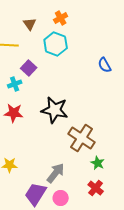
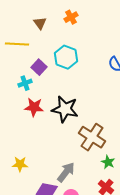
cyan hexagon: (56, 44) -> (66, 57), moved
red star: (14, 113) -> (34, 107), moved

